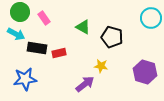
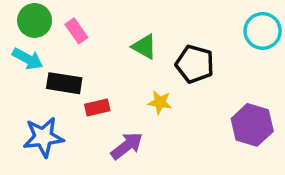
red rectangle: (59, 53) -> (97, 108), moved
yellow star: (101, 66) -> (160, 102), moved
purple arrow: (85, 84) -> (127, 146), moved

